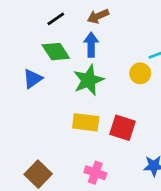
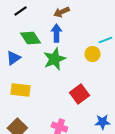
black line: (56, 19) -> (20, 11), moved
yellow rectangle: (86, 122) -> (20, 90), moved
red square: (122, 128) -> (79, 94), turned 36

